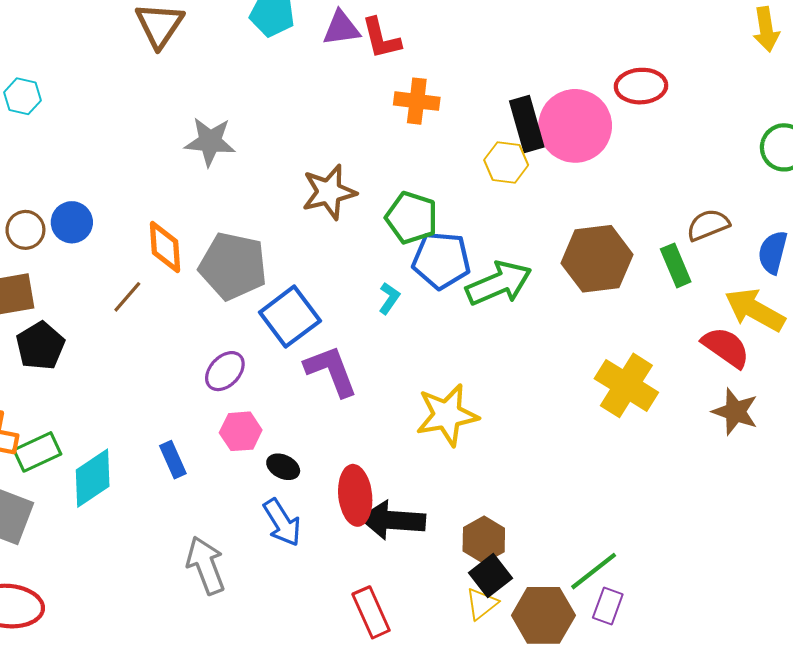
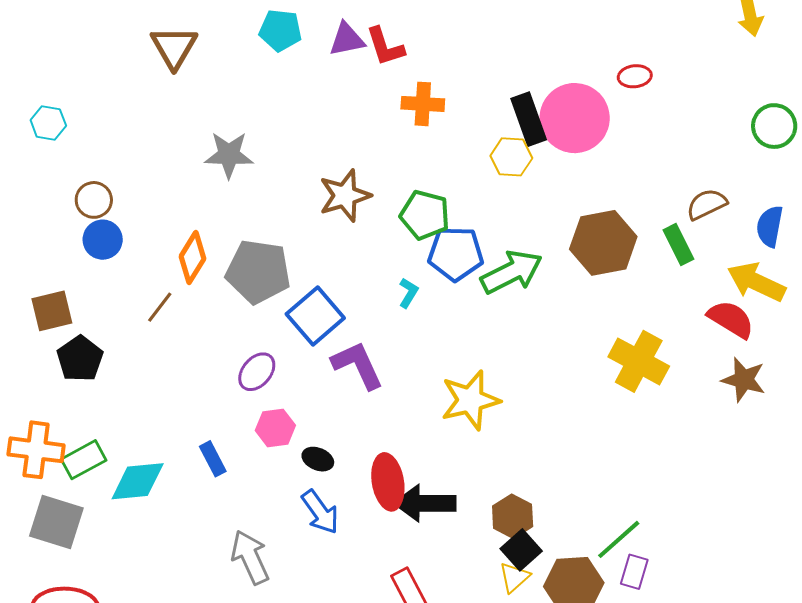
red ellipse: (641, 86) -> (635, 76), size x0.7
brown circle: (25, 230) -> (94, 200), moved
orange diamond: (165, 247) -> (193, 258), turned 39
cyan diamond: (93, 478) -> (138, 481), turned 32

